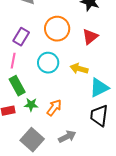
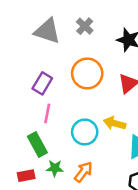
pink line: (13, 61) -> (47, 113), moved
cyan circle: (48, 63) -> (85, 132), moved

